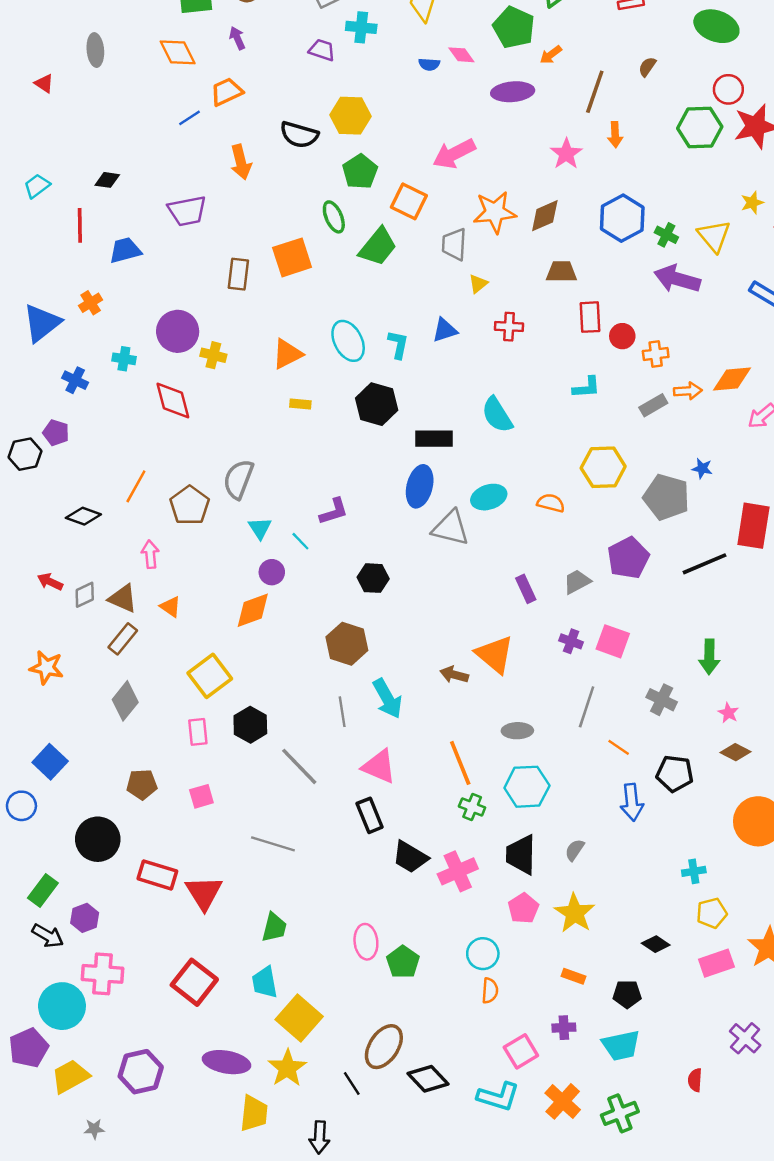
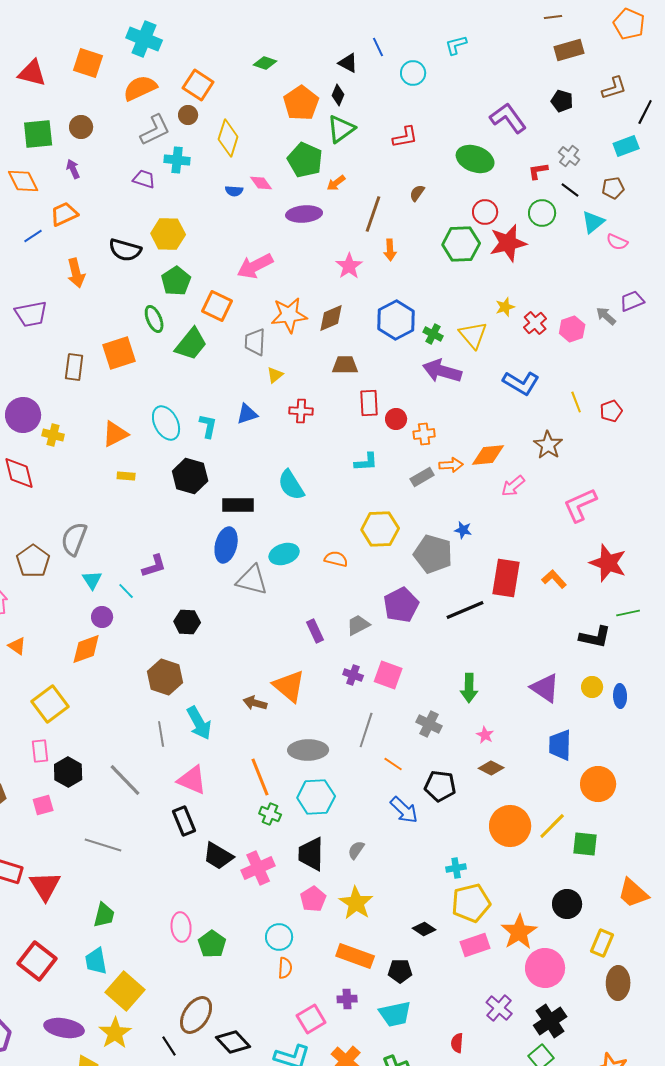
black hexagon: (250, 725) -> (68, 772), moved
gray ellipse: (517, 731) -> (308, 750), size x1.5
blue arrow: (632, 802) -> (404, 810), turned -40
yellow pentagon: (712, 913) -> (471, 903), size x1.5
orange rectangle: (573, 976) -> (355, 956), size x1.8

